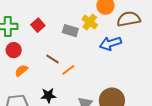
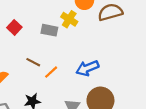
blue arrow: (110, 43) -> (87, 68), moved

